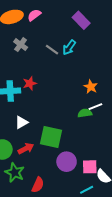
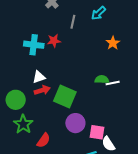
gray line: (52, 50) -> (73, 22), moved, turned 56
orange star: (91, 87) -> (113, 43), moved
white line: (95, 107) -> (113, 83), moved
red arrow: (26, 148) -> (42, 90), moved

